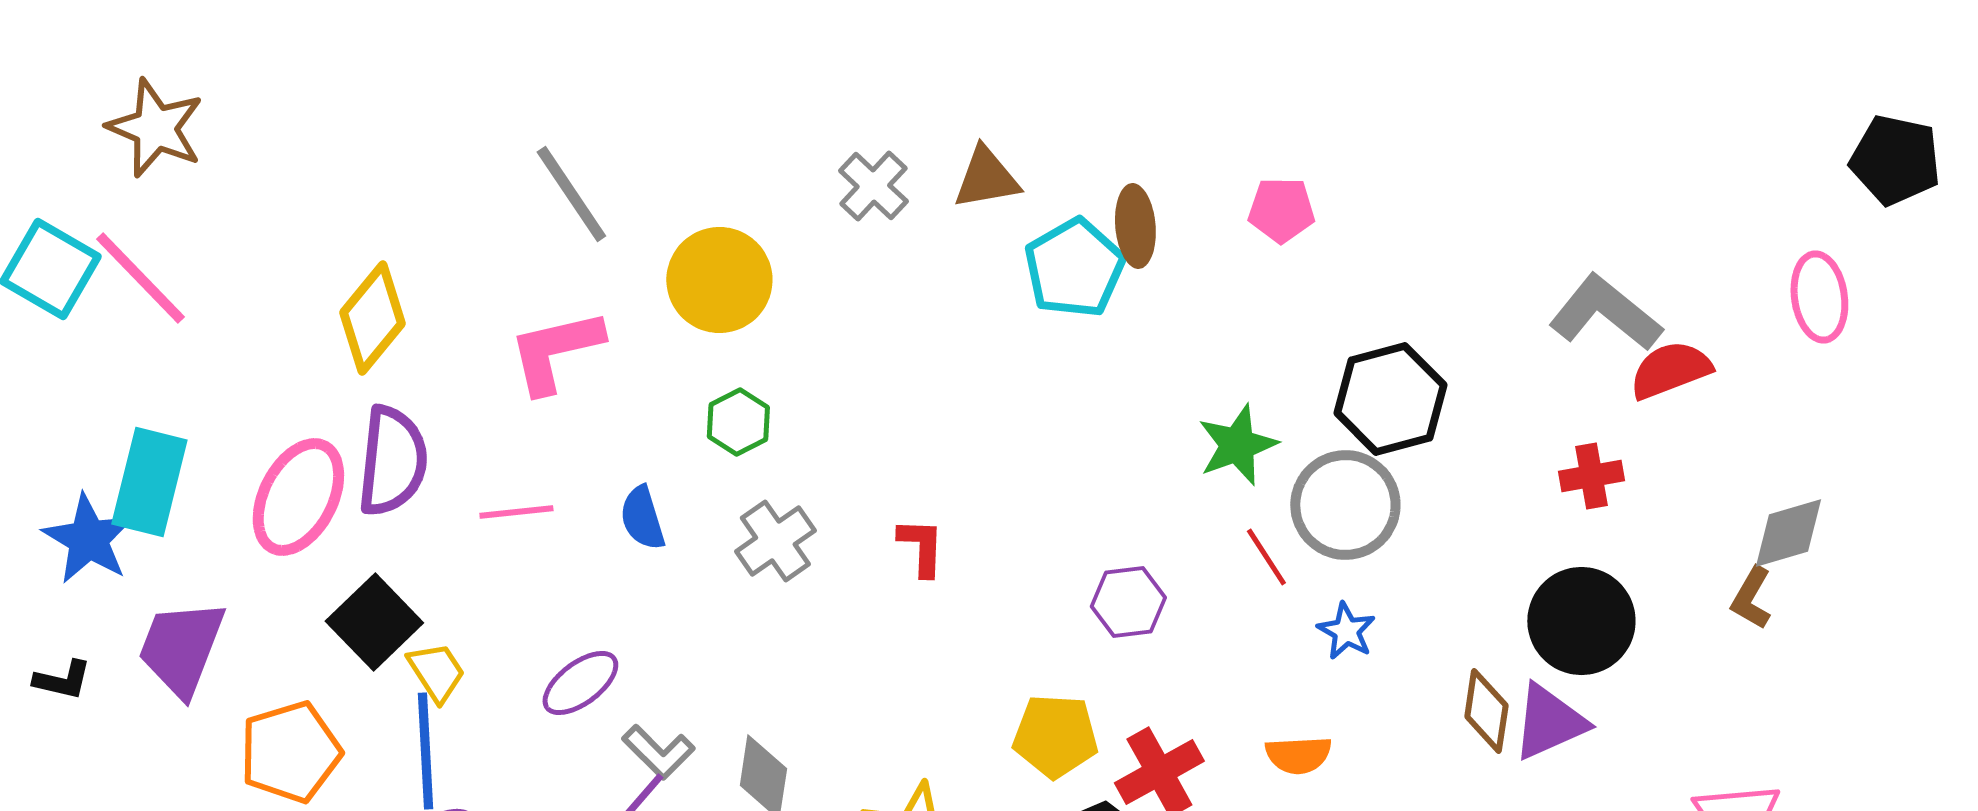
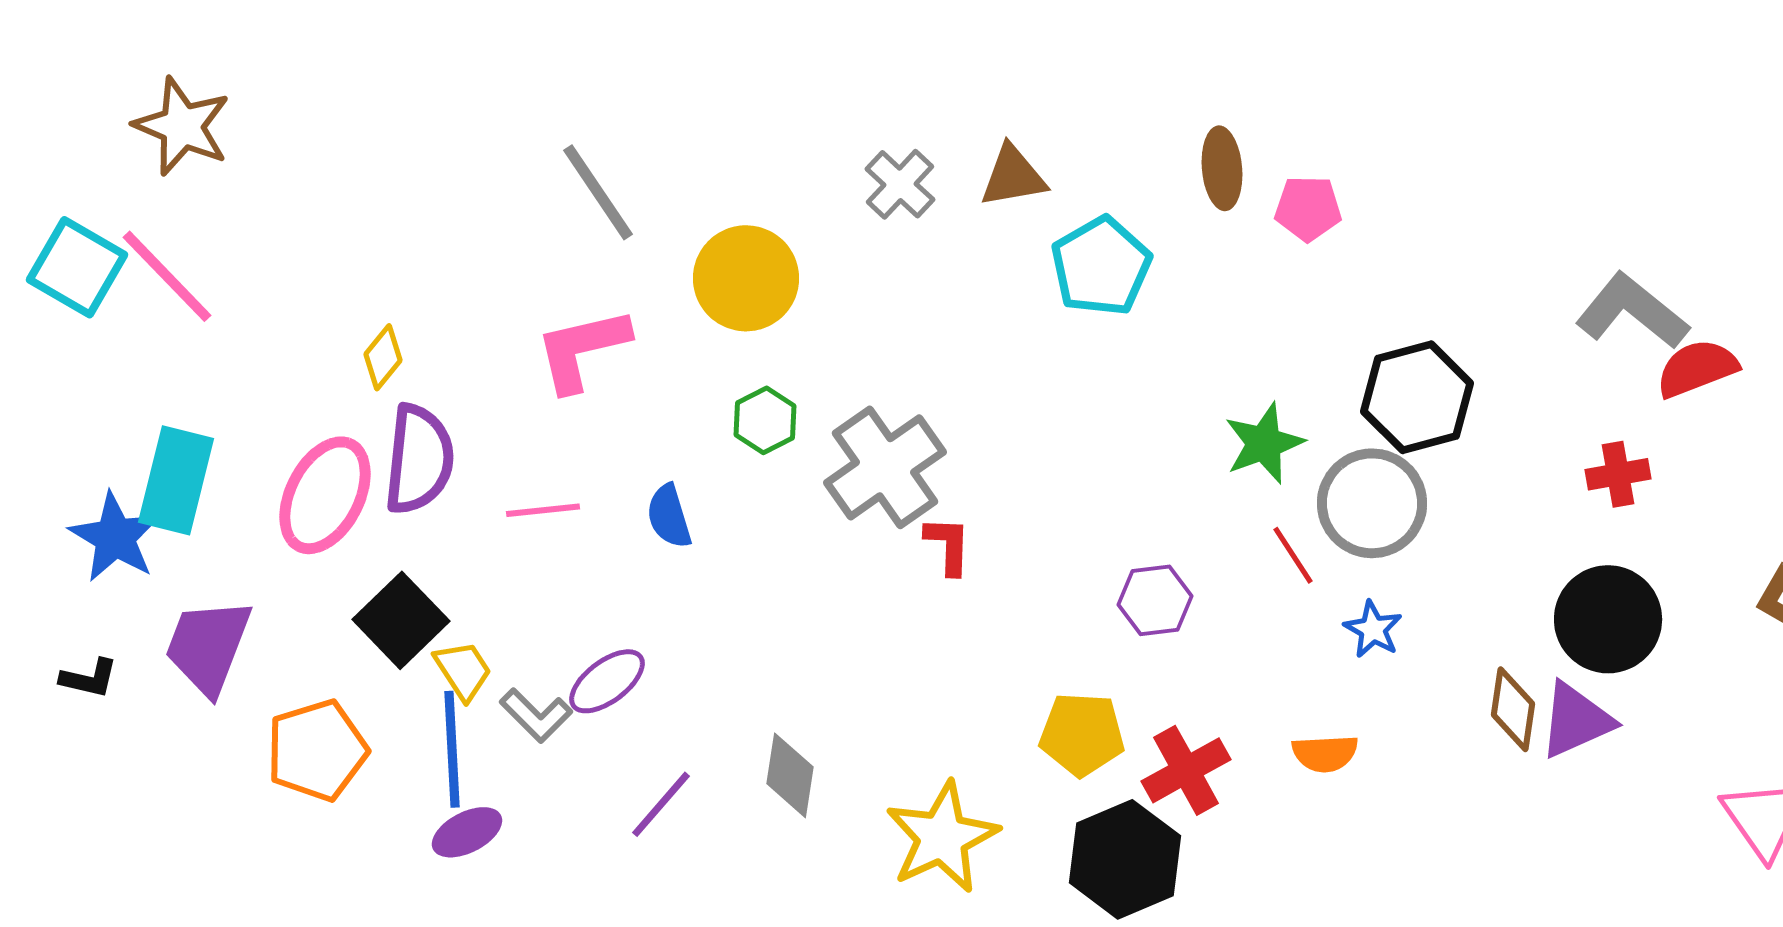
brown ellipse: (1135, 226) -> (1222, 168), moved
yellow diamond: (372, 318) -> (383, 357), moved, size x0.6
gray cross: (775, 541) -> (885, 467), moved, size x1.5
gray L-shape: (658, 752) -> (536, 715), moved

